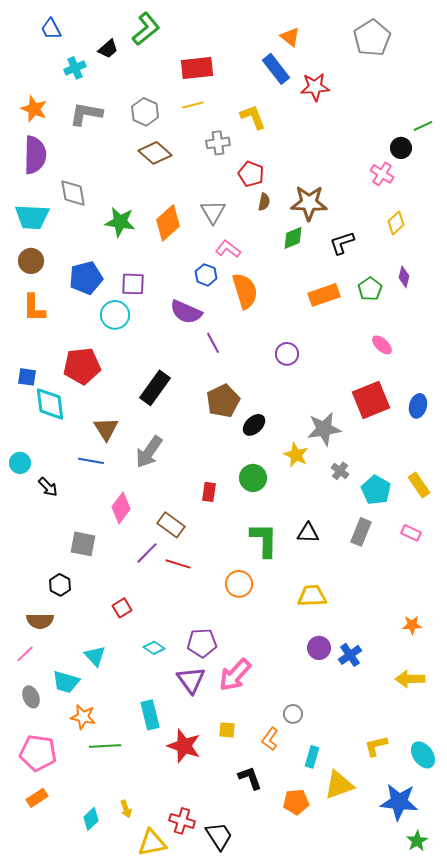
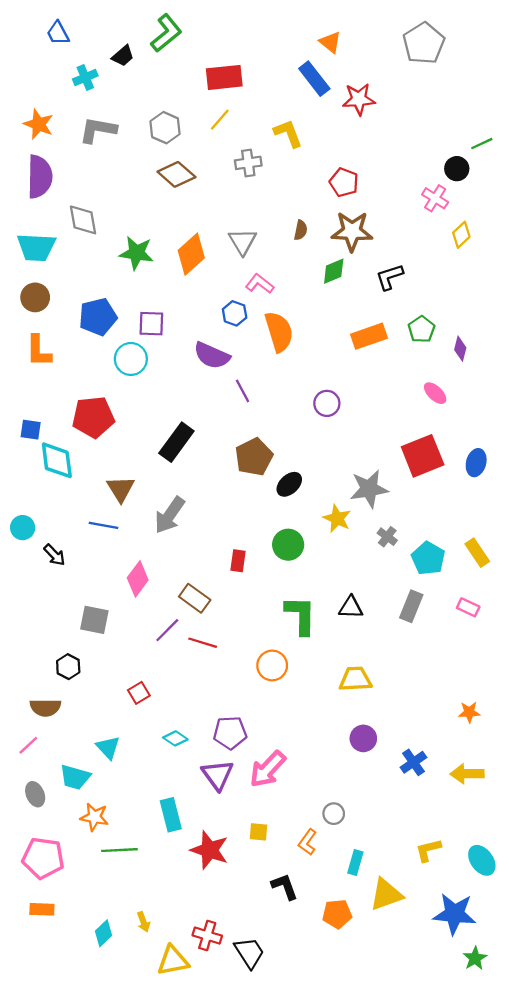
yellow line: (193, 105) -> (220, 120), turned -35
red pentagon: (251, 174) -> (344, 182), moved
yellow diamond: (396, 223) -> (461, 235), moved
purple diamond: (404, 277) -> (460, 349), moved
blue cross: (350, 655) -> (413, 762), moved
orange rectangle: (37, 798) -> (42, 909), turned 35

